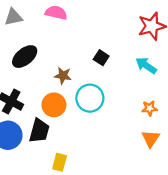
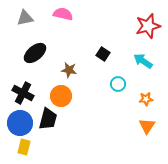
cyan circle: (90, 98) -> (118, 84), moved, size x0.6
yellow rectangle: (60, 162) -> (24, 147), moved

